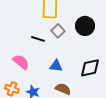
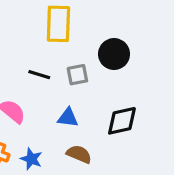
gray square: (58, 31) -> (77, 75), moved, turned 32

